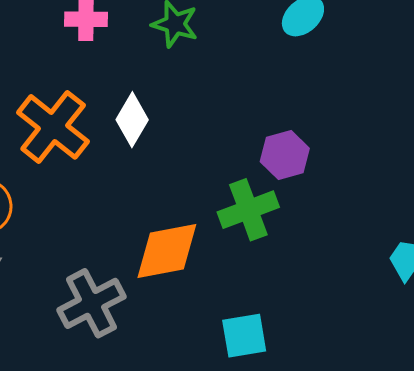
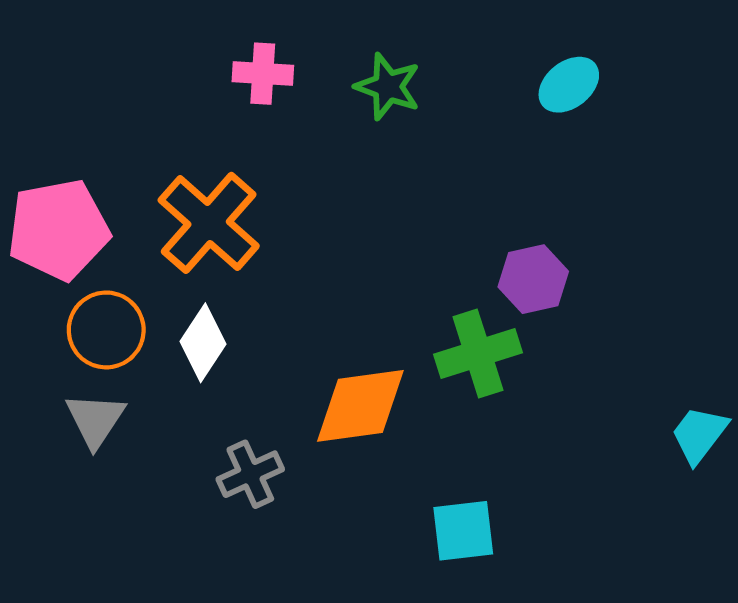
white diamond: (132, 120) -> (203, 343), moved
gray cross: (91, 303) -> (250, 474), size x0.7

